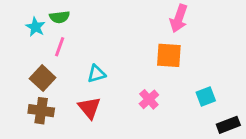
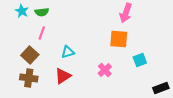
cyan star: (35, 27) -> (22, 11), moved
cyan square: (206, 96) -> (140, 60), moved
red triangle: (89, 108) -> (63, 76), turned 36

